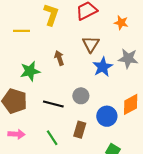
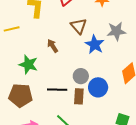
green star: (30, 71) -> (28, 64), turned -30
blue circle: (107, 116) -> (98, 87), moved
brown rectangle: (80, 130) -> (79, 96), moved

